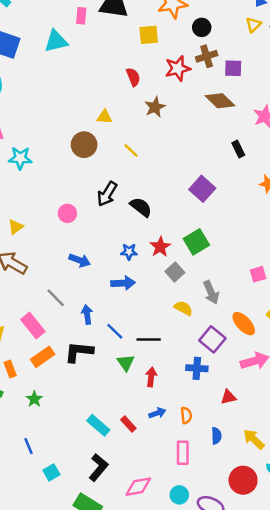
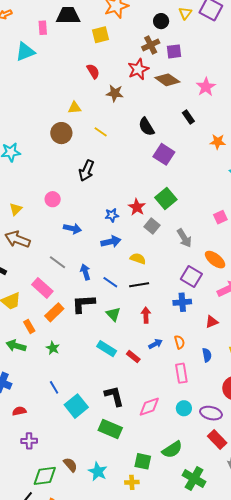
black circle: (202, 27) -> (161, 21), moved
red star: (178, 68) -> (138, 69), moved
brown star: (155, 107) -> (115, 93), turned -30
black semicircle: (141, 207) -> (146, 127), moved, turned -150
pink circle: (67, 213) -> (53, 199), moved
yellow semicircle: (183, 308) -> (138, 259), moved
green triangle: (126, 363) -> (113, 314), moved
cyan rectangle: (98, 425) -> (107, 349), moved
black L-shape: (98, 467) -> (114, 396), turned -45
cyan square: (51, 472) -> (76, 406), size x1.6

